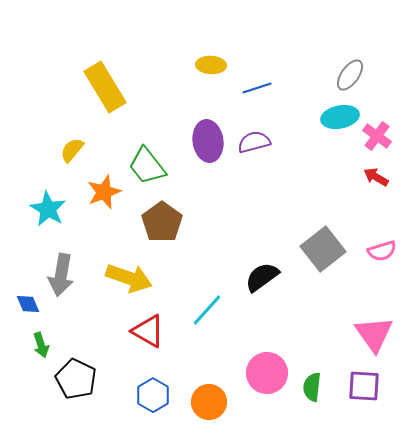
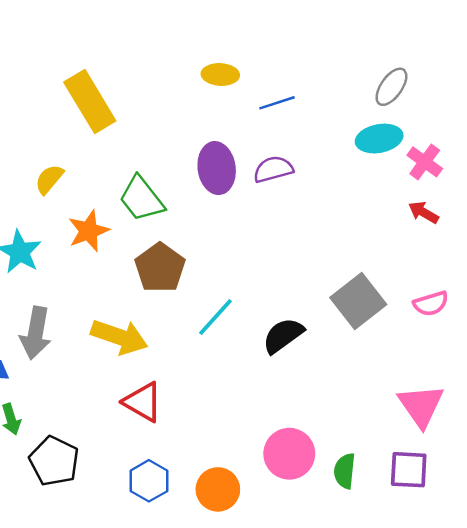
cyan line: (207, 310) -> (215, 317), moved

